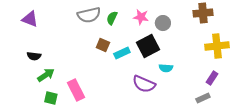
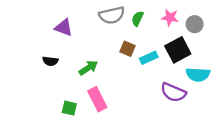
purple triangle: (30, 19) -> (64, 28), moved
cyan semicircle: (166, 68) -> (198, 75), size x1.5
green arrow: (46, 75) -> (88, 68), moved

